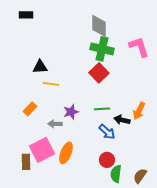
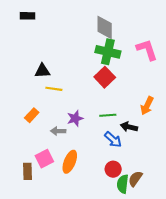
orange arrow: (139, 111) -> (147, 106), moved
pink square: (42, 150) -> (44, 159), size x0.7
brown semicircle: (140, 176) -> (135, 179), moved

